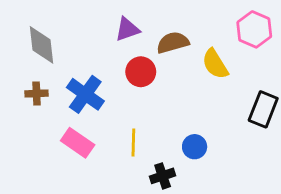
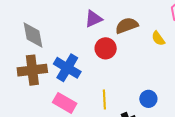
yellow semicircle: (215, 64) -> (158, 38), size x0.7
brown cross: (37, 94) -> (32, 70), size x1.8

